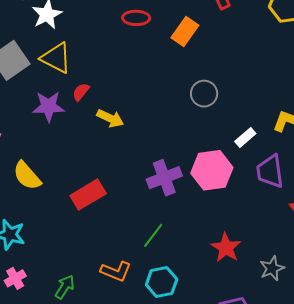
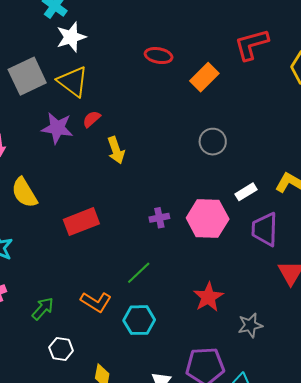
yellow arrow: (110, 118) -> (116, 150), turned 36
purple cross: (164, 178) -> (159, 218), size x0.6

